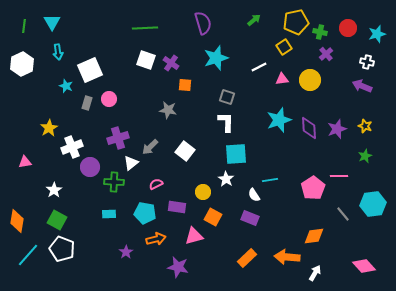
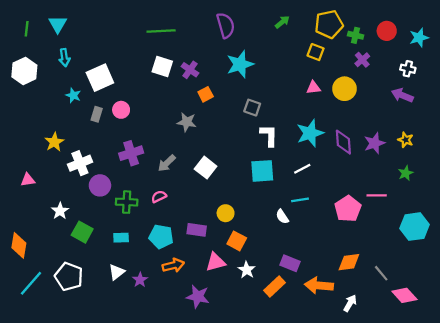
yellow square: (284, 47) -> (316, 52), turned -35
white line: (259, 67) -> (302, 169), moved
orange square: (185, 85) -> (206, 94), turned -32
white L-shape: (226, 122) -> (269, 135), moved
white triangle: (131, 163) -> (117, 272), moved
white star: (226, 179) -> (247, 270), moved
pink semicircle: (156, 184) -> (159, 197), moved
gray line: (343, 214) -> (381, 273), moved
purple rectangle: (250, 218) -> (290, 263), moved
green square: (57, 220) -> (82, 232), moved

